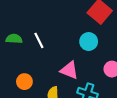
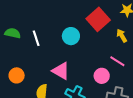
cyan circle: (89, 42) -> (71, 36), moved

